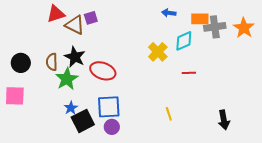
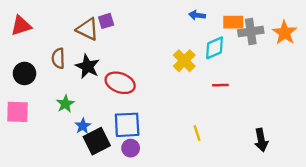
red triangle: (56, 14) -> (21, 26), moved
brown semicircle: (52, 62) -> (58, 58), moved
green star: (67, 79) -> (65, 104), moved, size x0.7

